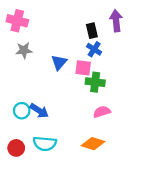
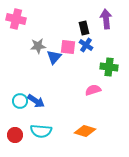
gray star: (24, 50) -> (38, 46), moved
pink square: (83, 68) -> (68, 47), moved
green cross: (95, 82) -> (109, 67), moved
pink semicircle: (102, 112) -> (93, 90), moved

